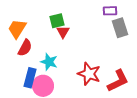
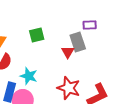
gray rectangle: (120, 28) -> (78, 42), moved
red triangle: (63, 32) -> (68, 52), moved

